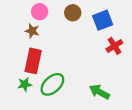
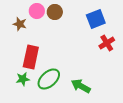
brown circle: (73, 13) -> (55, 12), moved
brown star: (32, 31) -> (20, 24), moved
green arrow: (99, 92) -> (81, 86), moved

